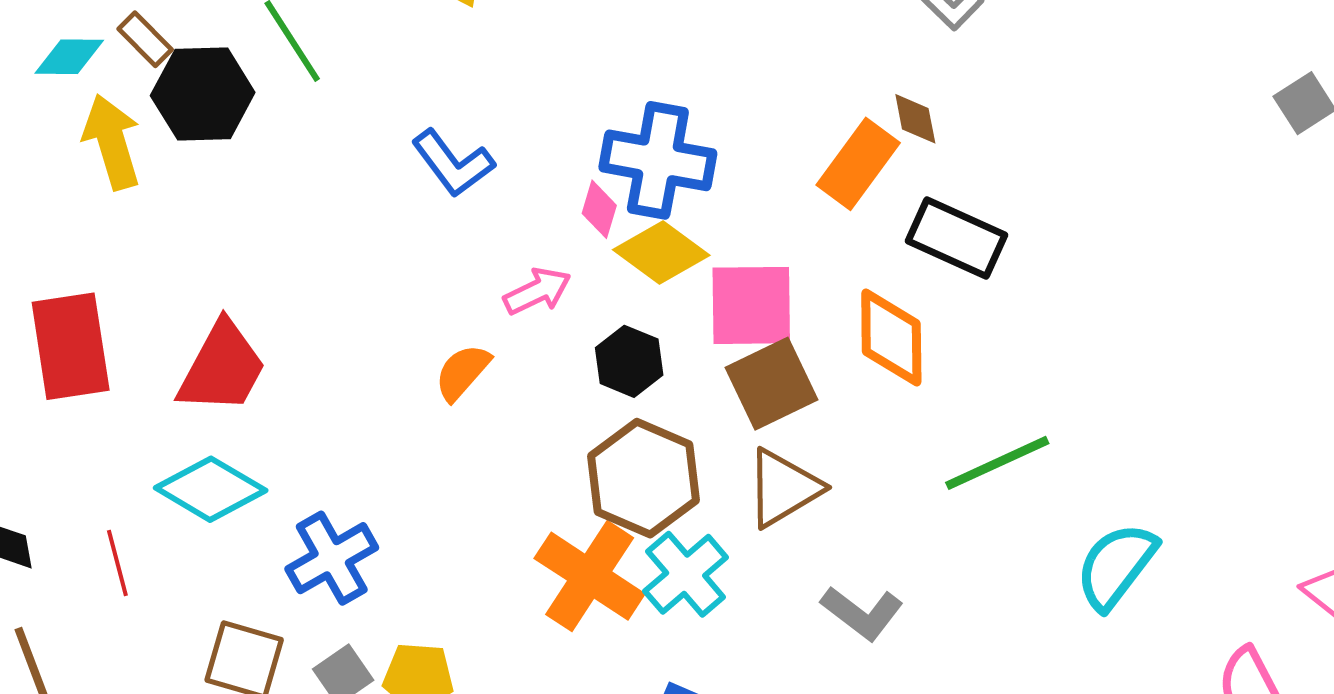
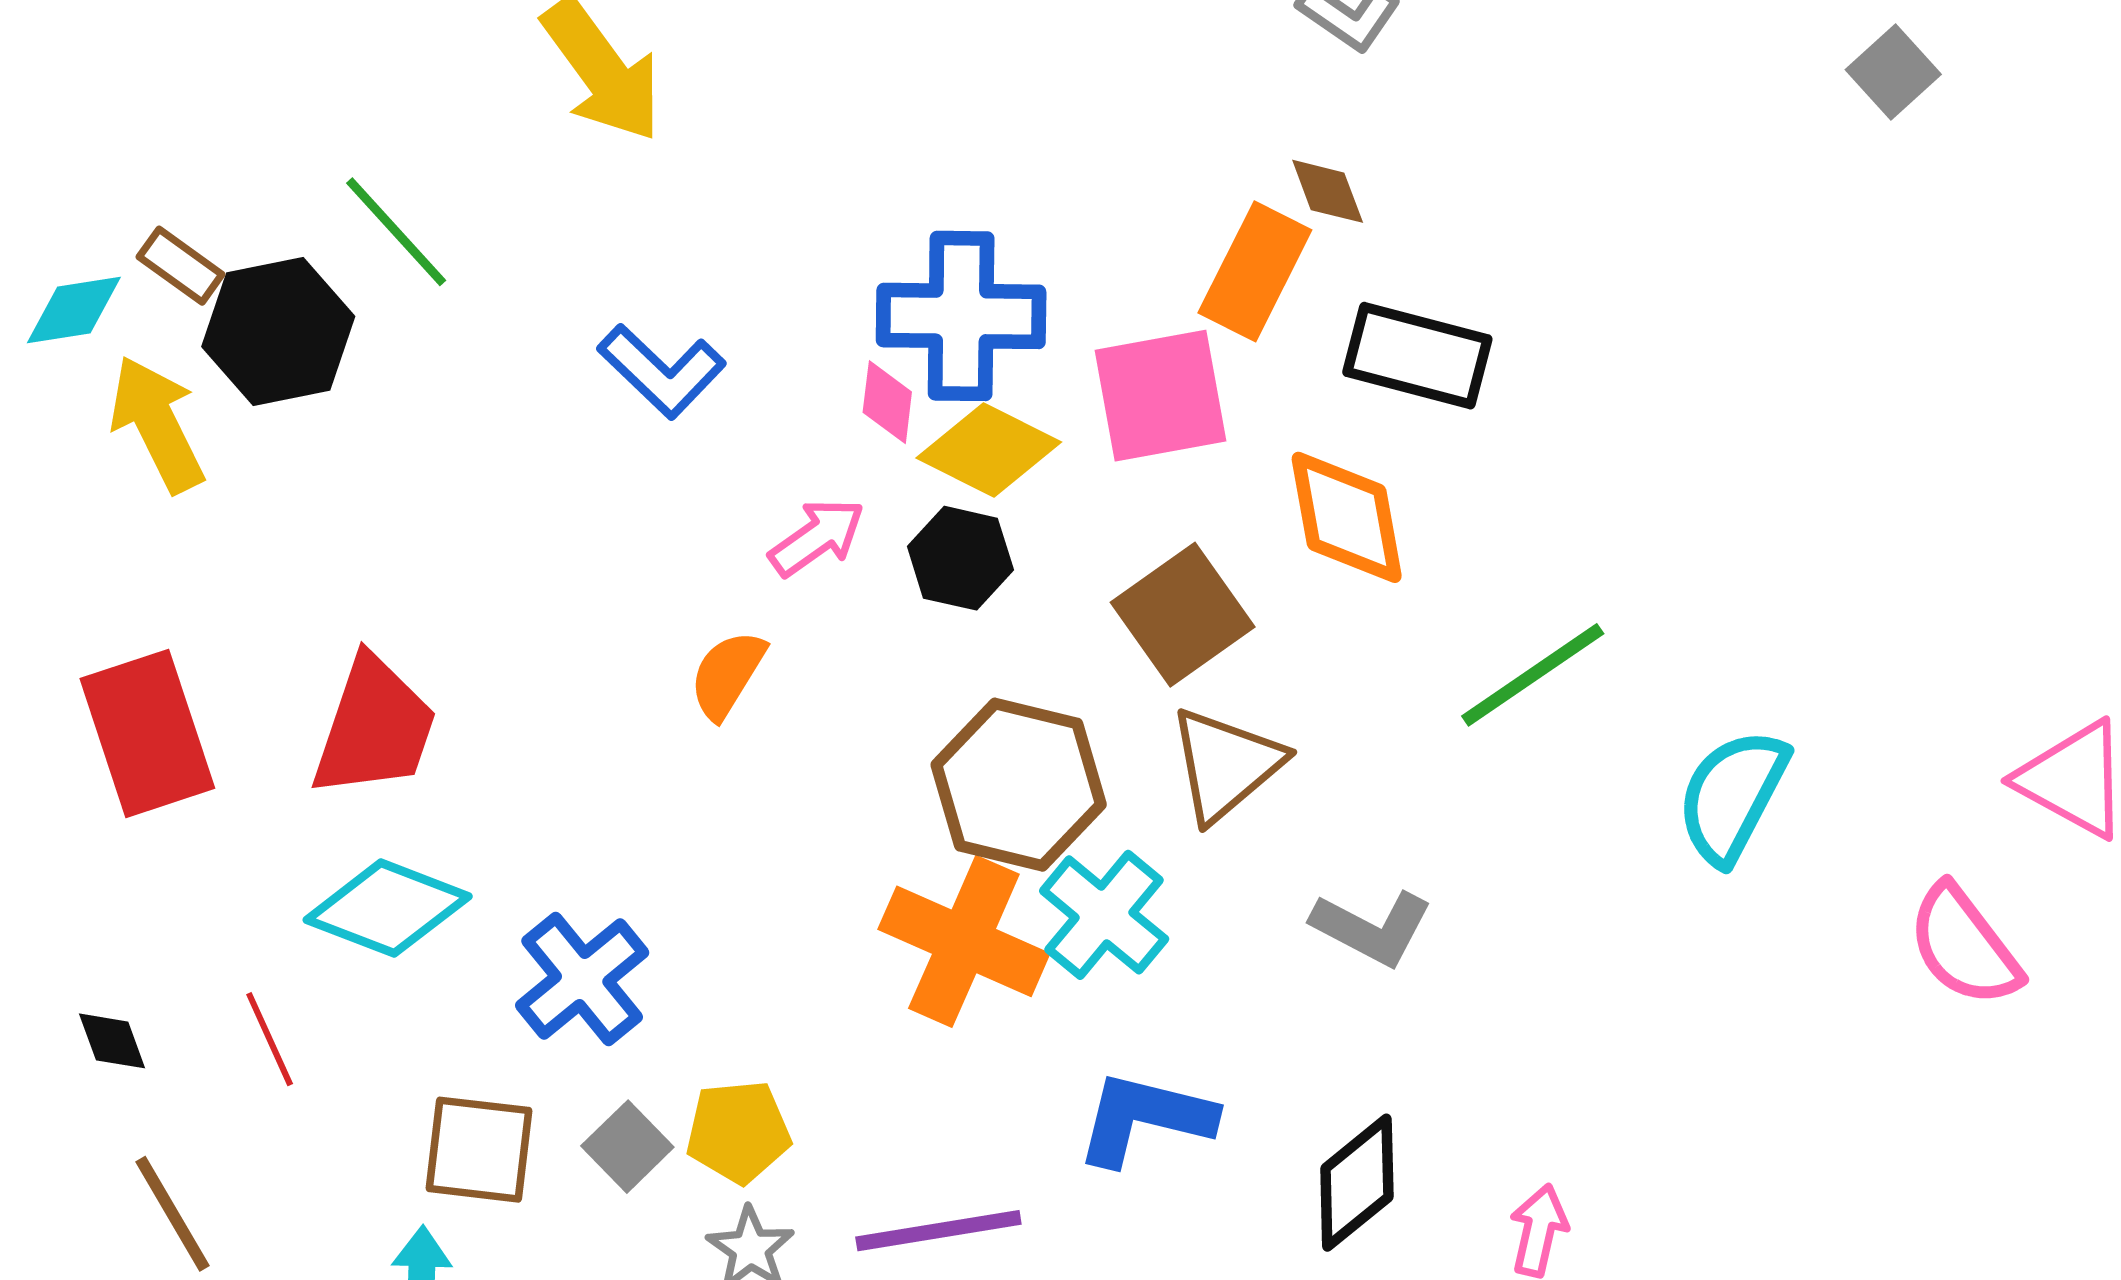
pink square: (751, 305) -> (1160, 396), moved
black hexagon: (629, 361) -> (960, 558), moved

